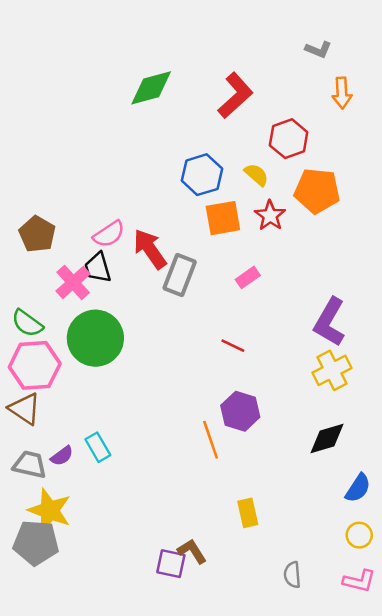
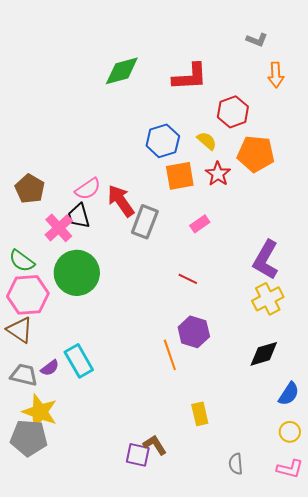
red L-shape: (235, 95) -> (190, 77), turned 39
cyan rectangle: (98, 447) -> (79, 361), size x1.4

